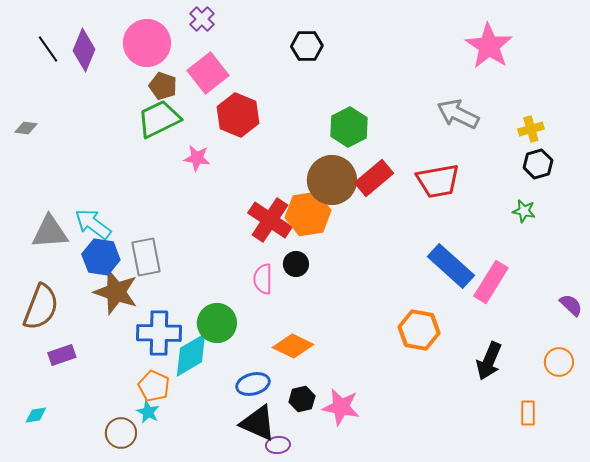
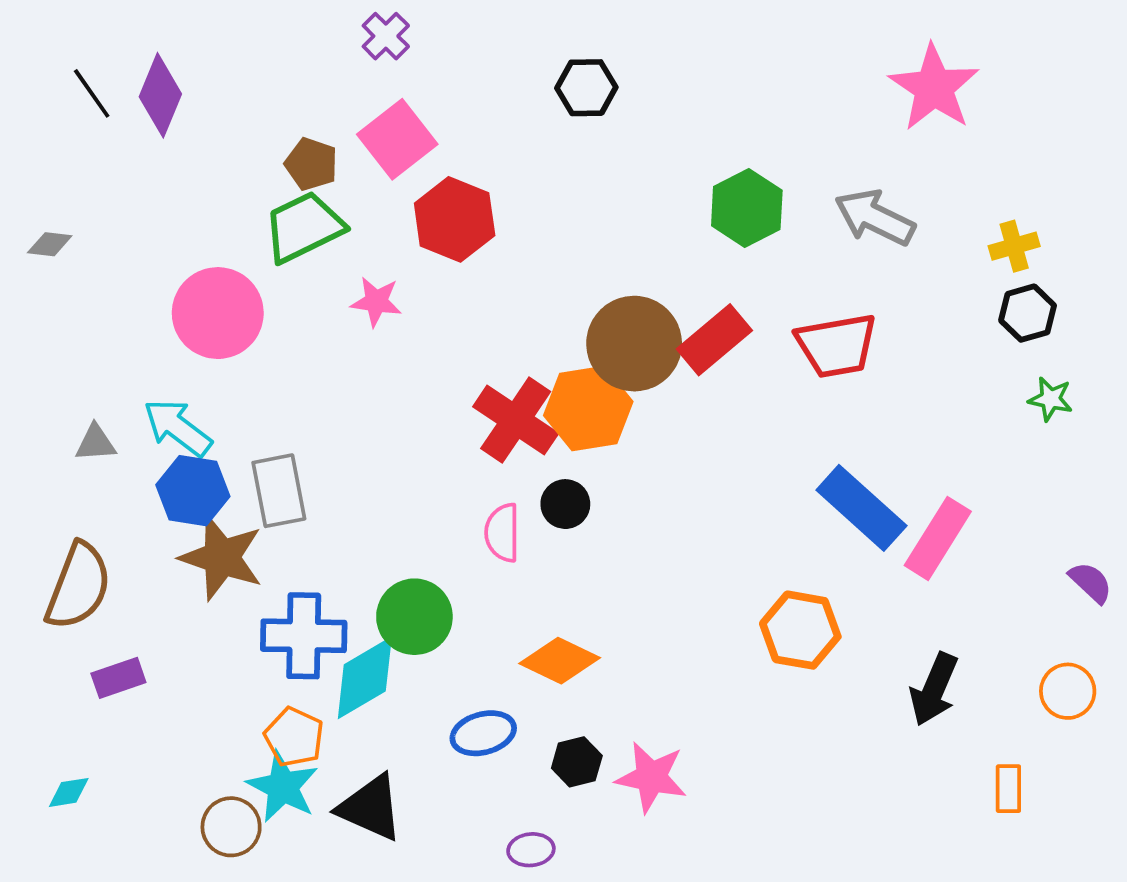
pink circle: (147, 43) -> (218, 313), moved
green hexagon: (349, 127) -> (747, 208), moved
green star: (524, 211) -> (1050, 399), moved
gray triangle: (50, 232) -> (95, 443), size x0.6
cyan star: (148, 412) -> (283, 787), size x1.6
black triangle: (258, 423) -> (371, 808), moved

